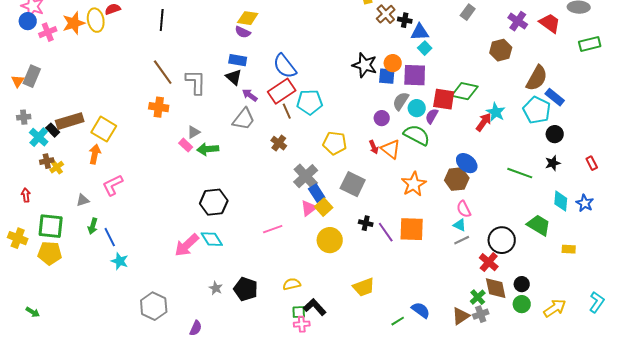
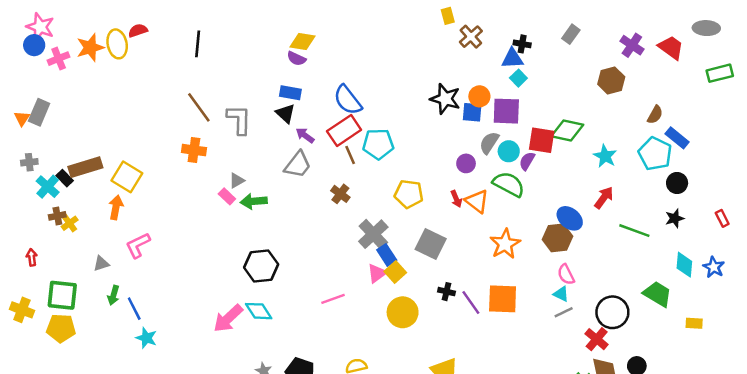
black cross: (405, 20) -> (522, 44), moved
brown semicircle: (537, 78) -> (655, 115), size x0.6
red arrow: (484, 122) -> (604, 198), moved

